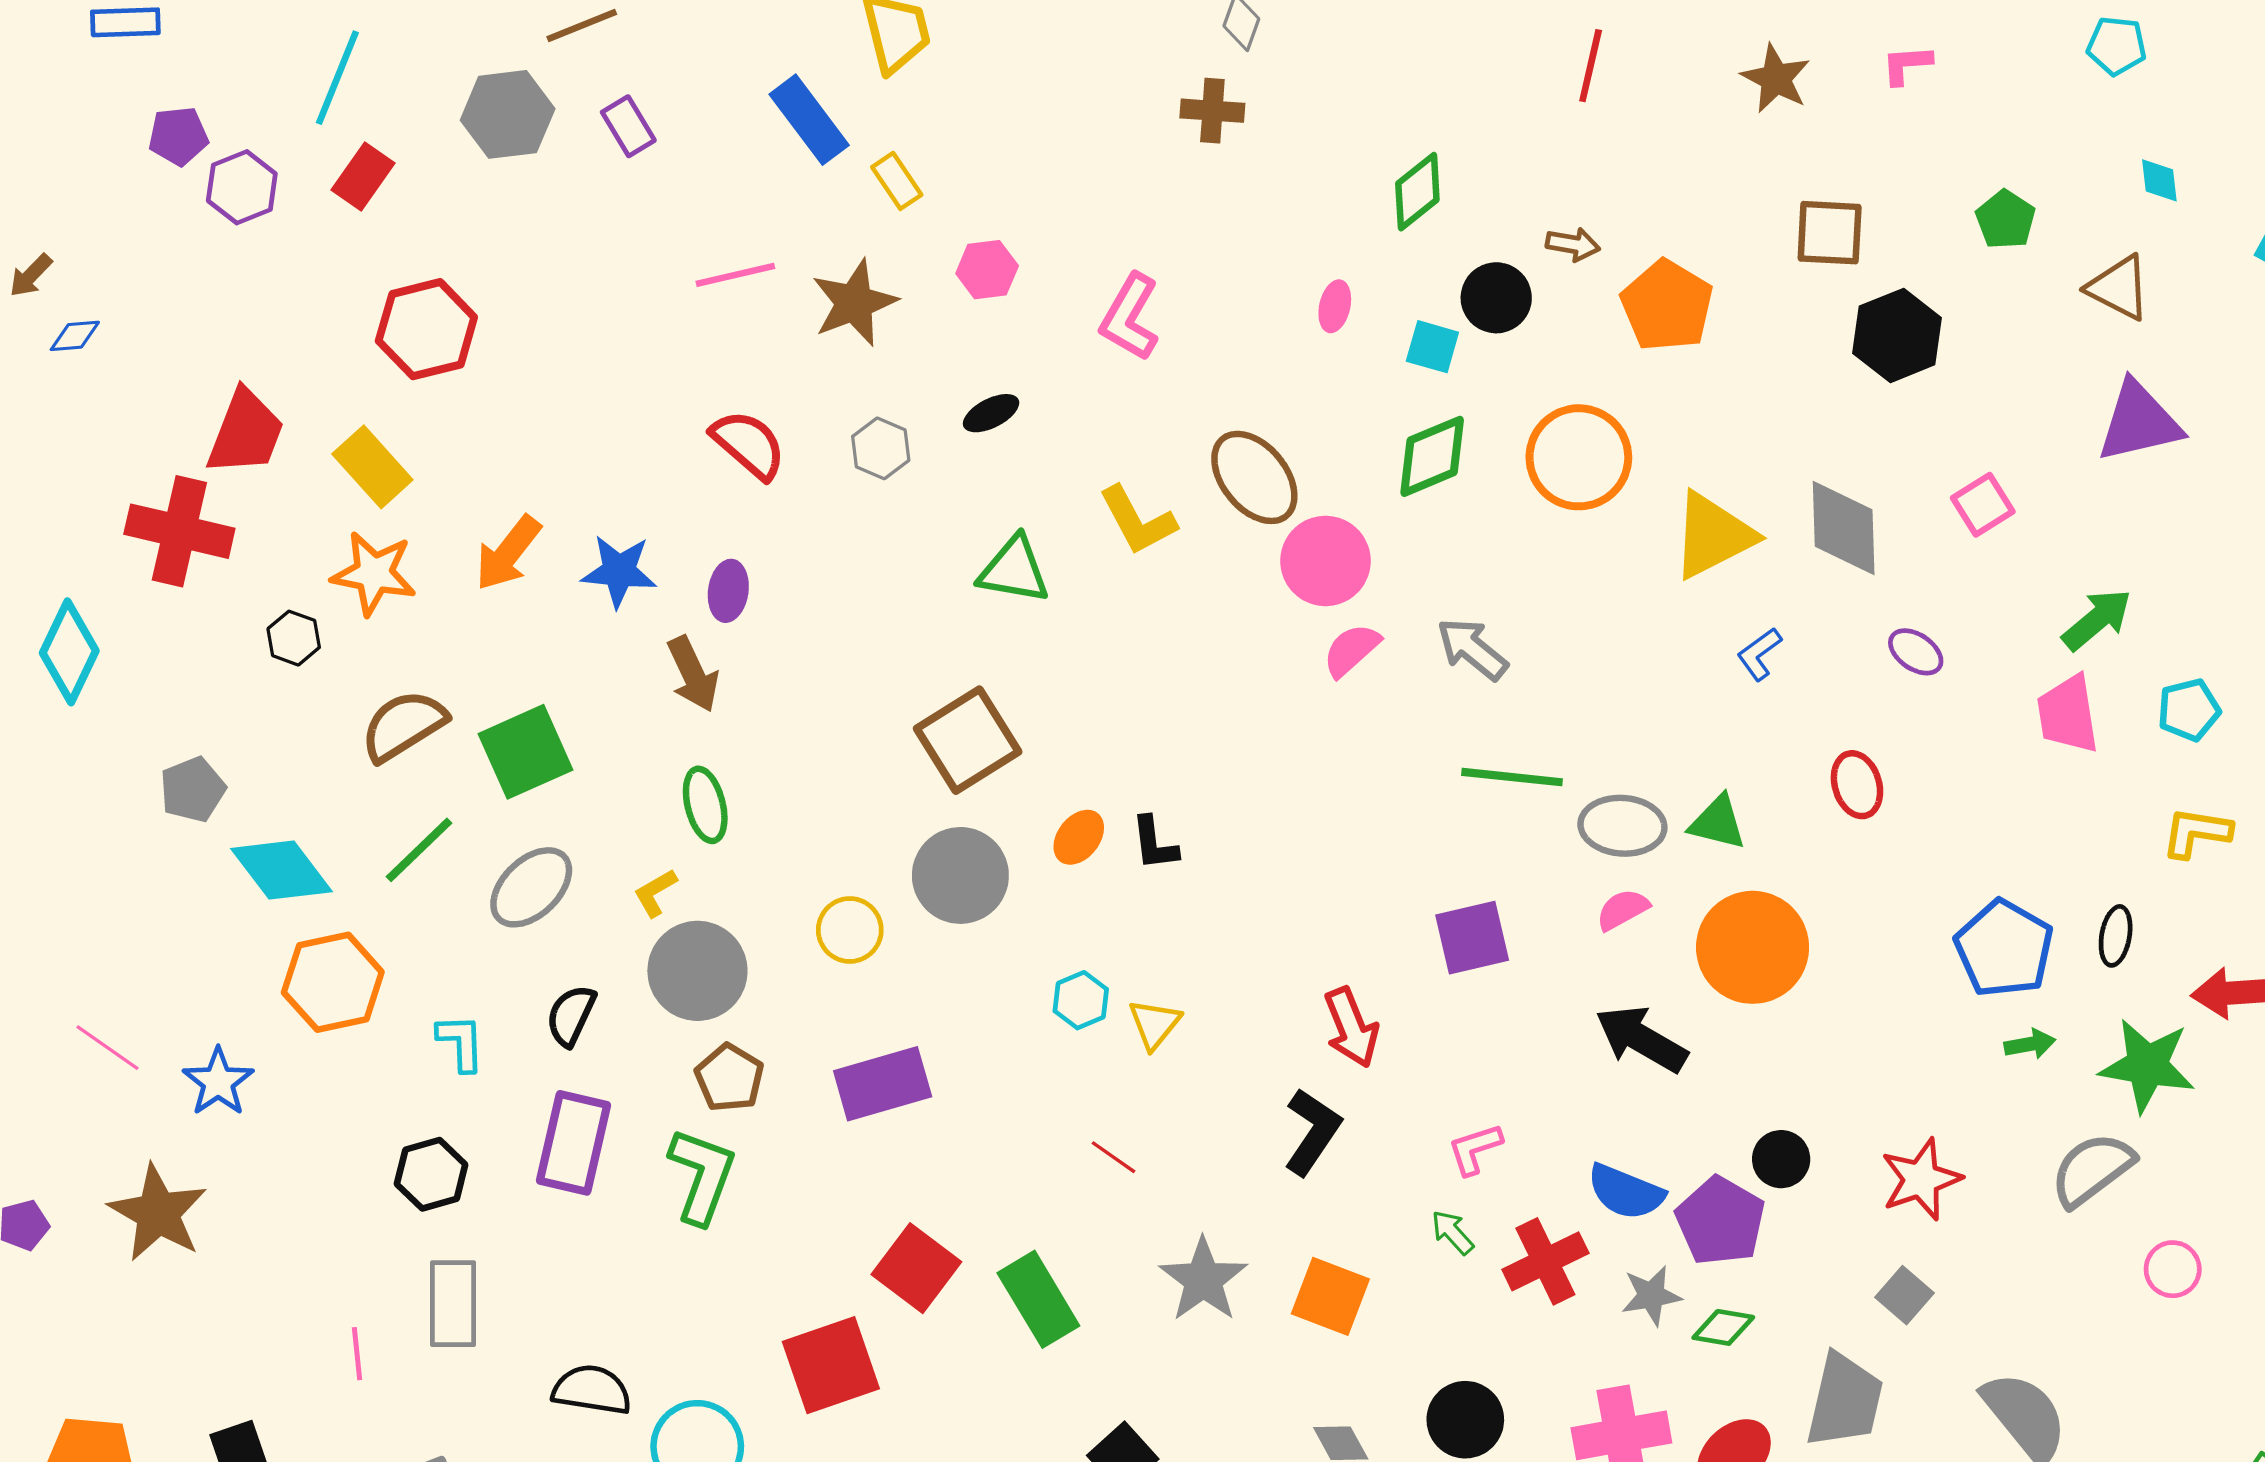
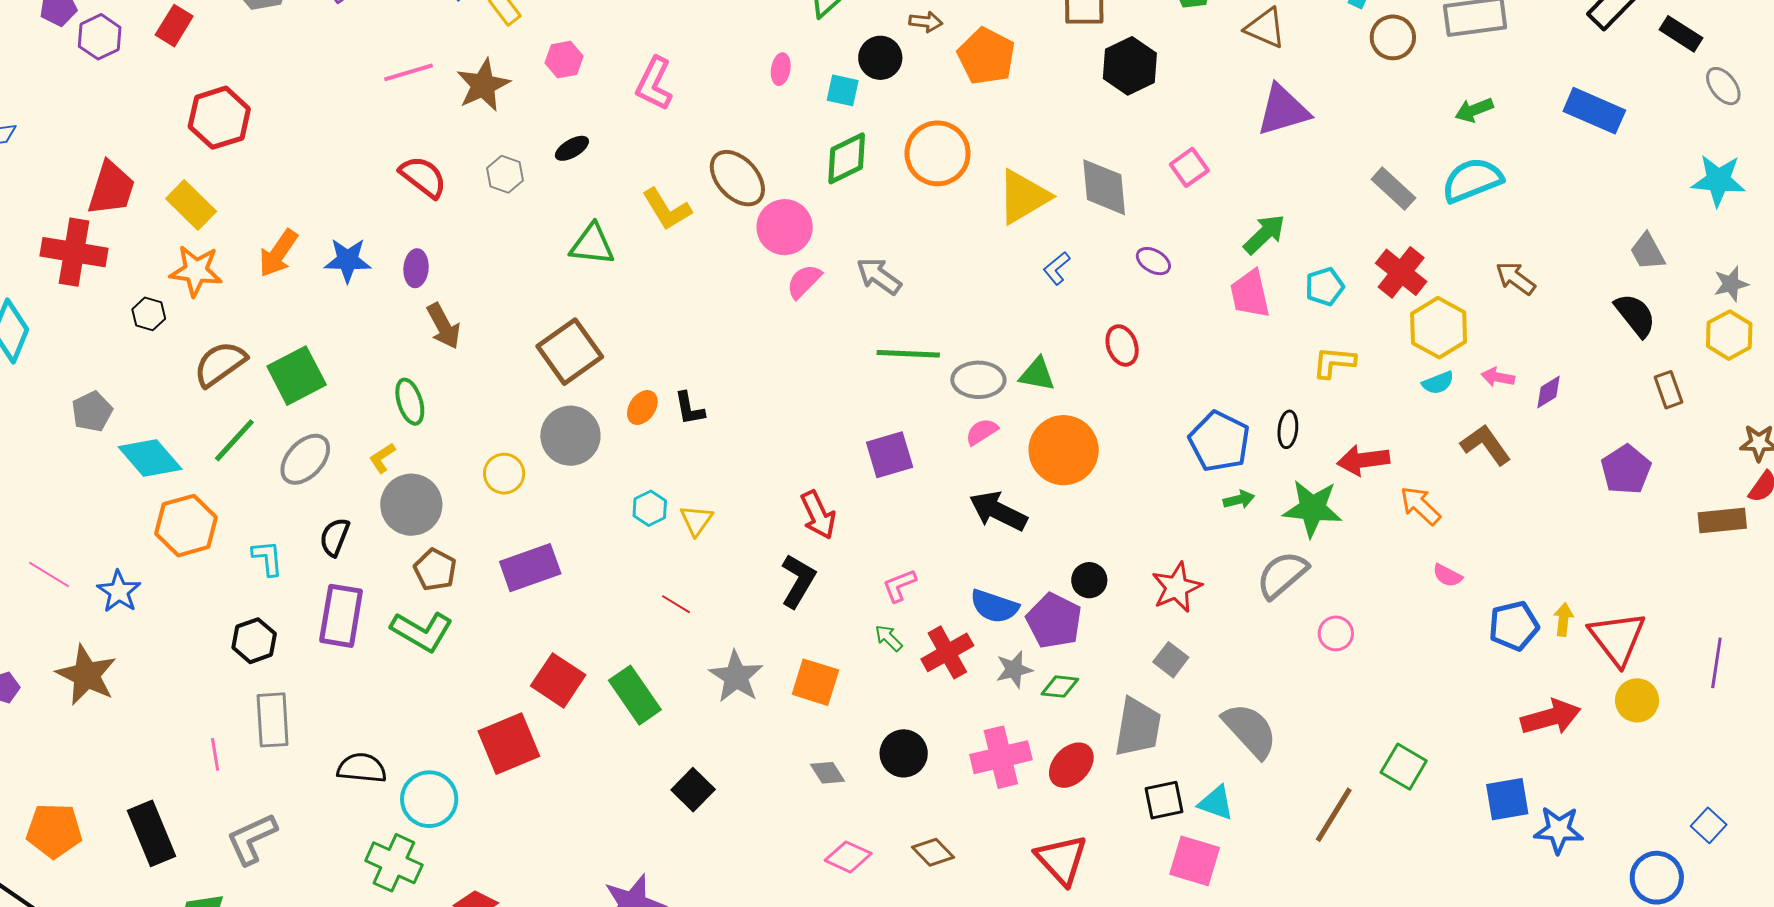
brown arrow: (693, 674) -> (444, 326), moved
green L-shape: (702, 1176) -> (422, 631), turned 104

